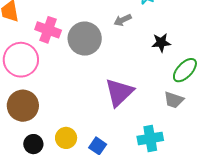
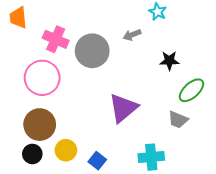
pink circle: (21, 60) -> (42, 78), moved
brown circle: (23, 106) -> (40, 125), moved

